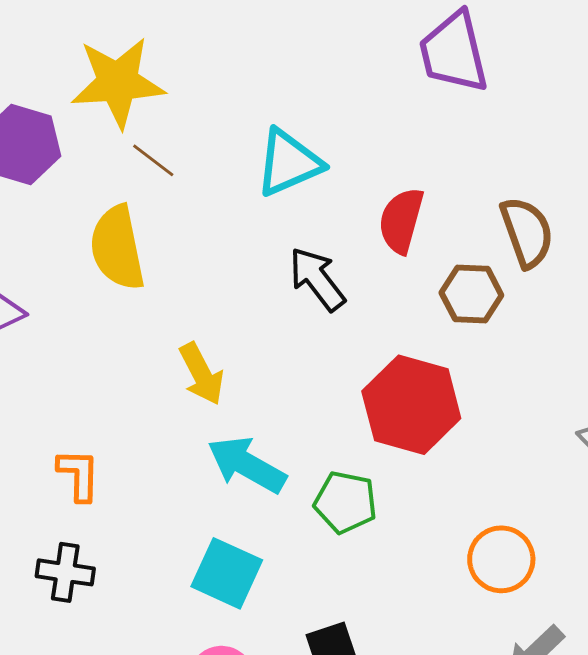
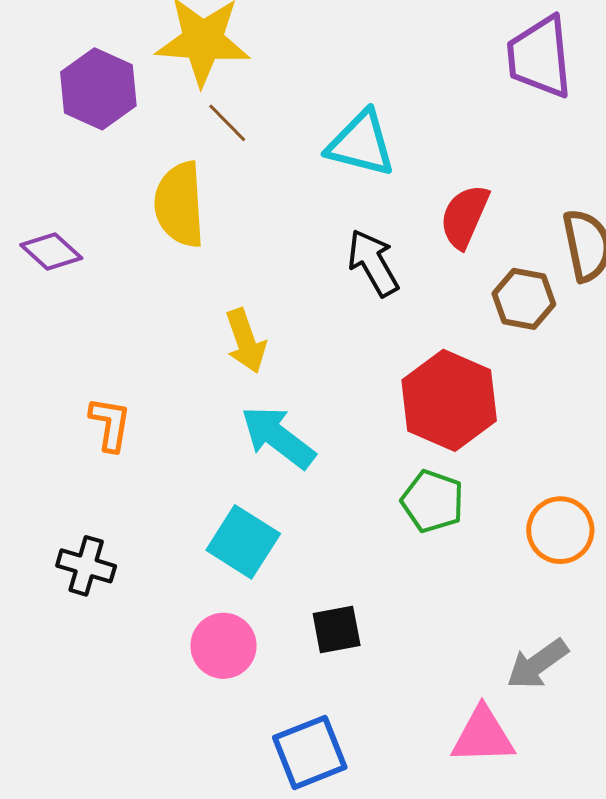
cyan triangle: (289, 163) -> (361, 144), turned 30
green pentagon: (345, 502) -> (433, 501), moved
orange circle: (501, 559) -> (560, 530), moved
black cross: (65, 572) -> (86, 566), moved

